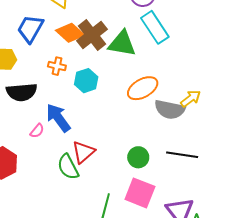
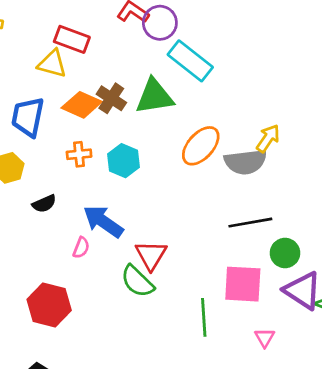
brown cross: (92, 35) -> (111, 98), size x0.7
black semicircle: (22, 92) -> (44, 204), size x0.6
black line: (182, 155) -> (250, 223), moved
green circle: (138, 157) -> (285, 253), moved

